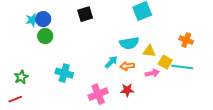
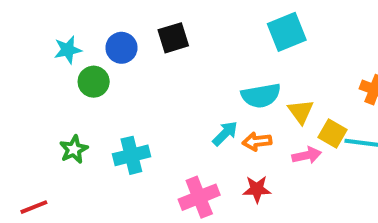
blue circle: (43, 19) -> (121, 48), moved
yellow triangle: (149, 51) -> (301, 112), turned 48
cyan cross: (64, 73) -> (131, 155), turned -30
green star: (21, 77) -> (74, 149), moved

